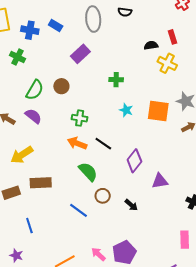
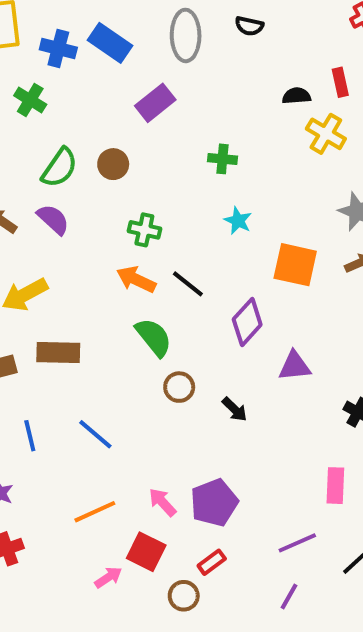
blue rectangle: (56, 25) -> (110, 43), size x1.5
orange square: (158, 111) -> (295, 265), moved
blue line: (79, 210) -> (95, 434), moved

